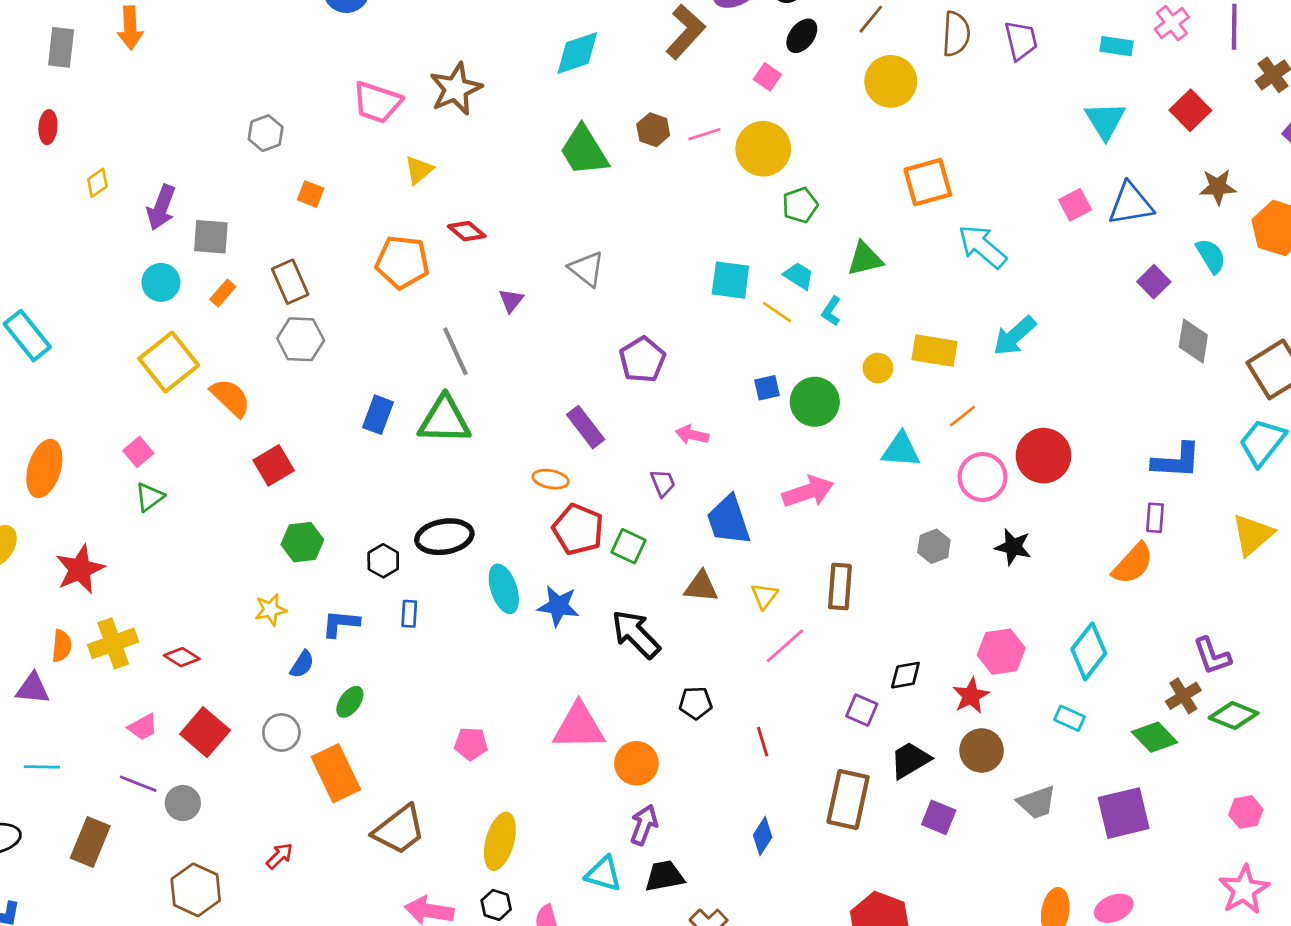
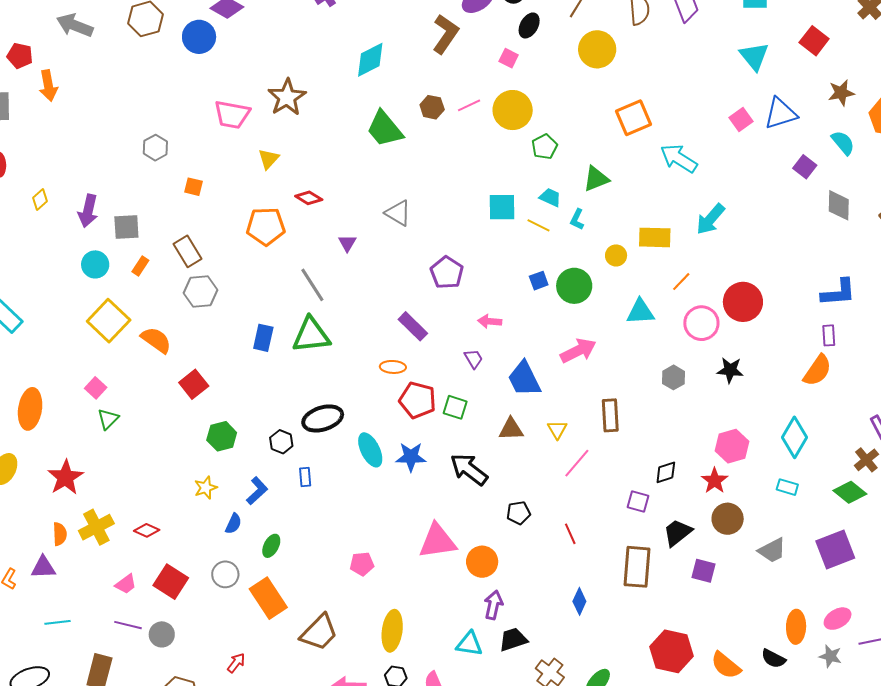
blue L-shape: (341, 624) -> (257, 491), turned 140

